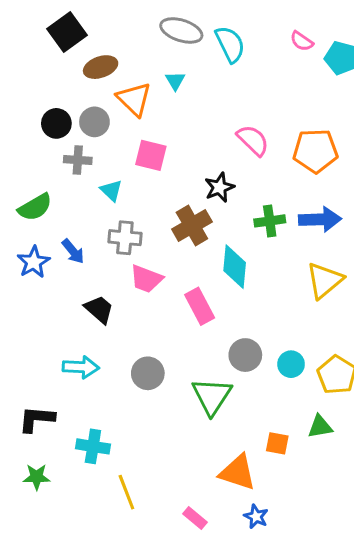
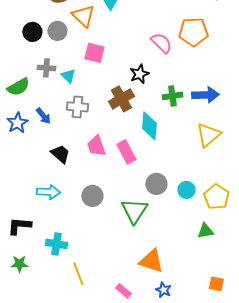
orange pentagon: (315, 151) -> (193, 32), moved
gray cross: (78, 160) -> (46, 68), moved
pink trapezoid: (146, 279) -> (96, 146), moved, turned 50
orange square: (277, 443) -> (216, 284), moved

